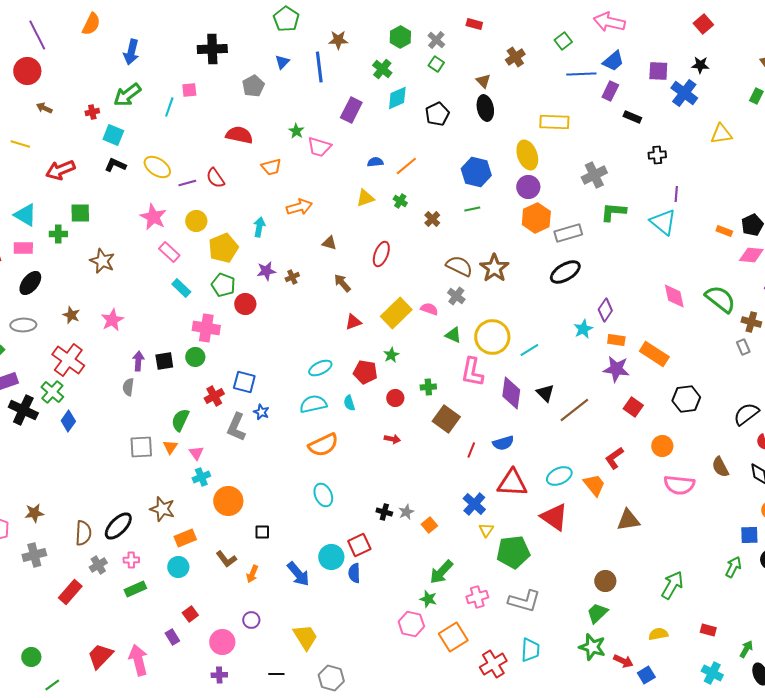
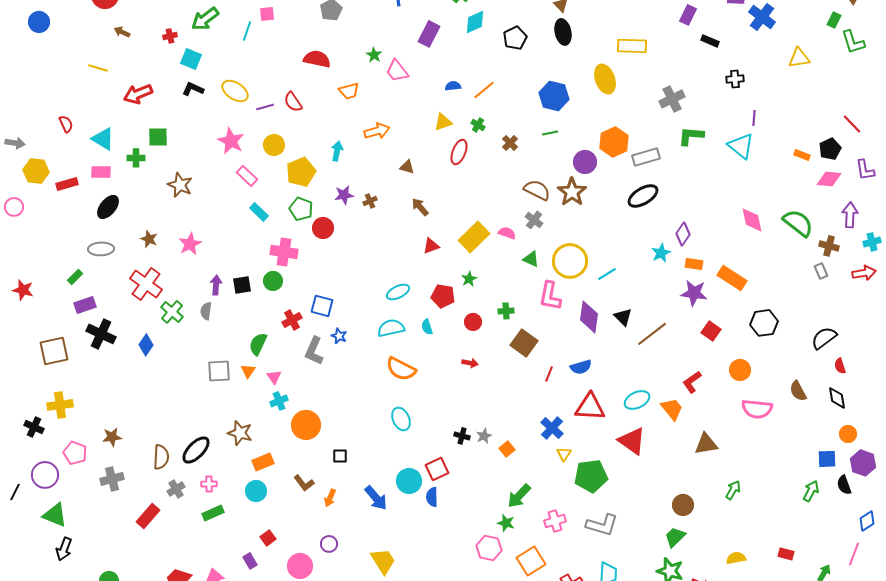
pink trapezoid: (319, 147) -> (397, 71), turned 35
purple circle: (528, 187) -> (585, 162), moved
red ellipse: (381, 254) -> (459, 152), moved
green cross: (52, 392) -> (172, 312), moved
orange semicircle: (323, 445) -> (401, 369), turned 52
green arrow: (672, 585) -> (733, 490), moved, size x0.7

